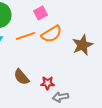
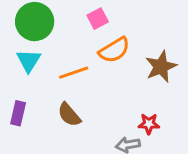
orange line: (25, 36) -> (74, 73), moved
red star: (47, 83) -> (149, 124), moved

